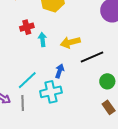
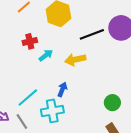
cyan arrow: (42, 40) -> (46, 55), turned 56
black line: (92, 57) -> (92, 34), moved
gray line: (23, 103) -> (22, 121), turned -35

